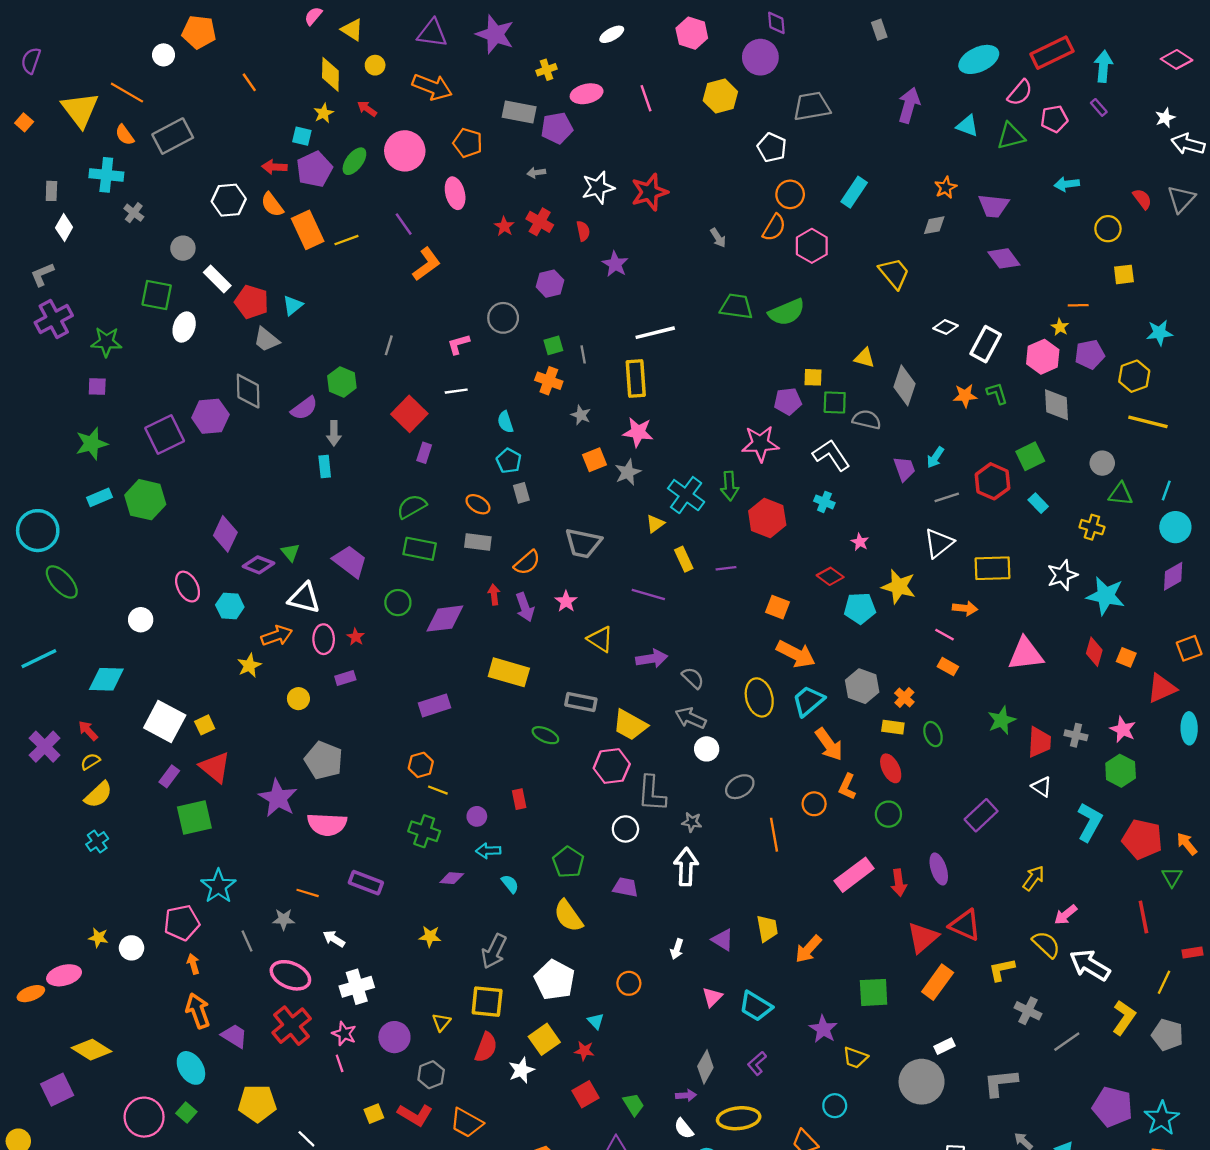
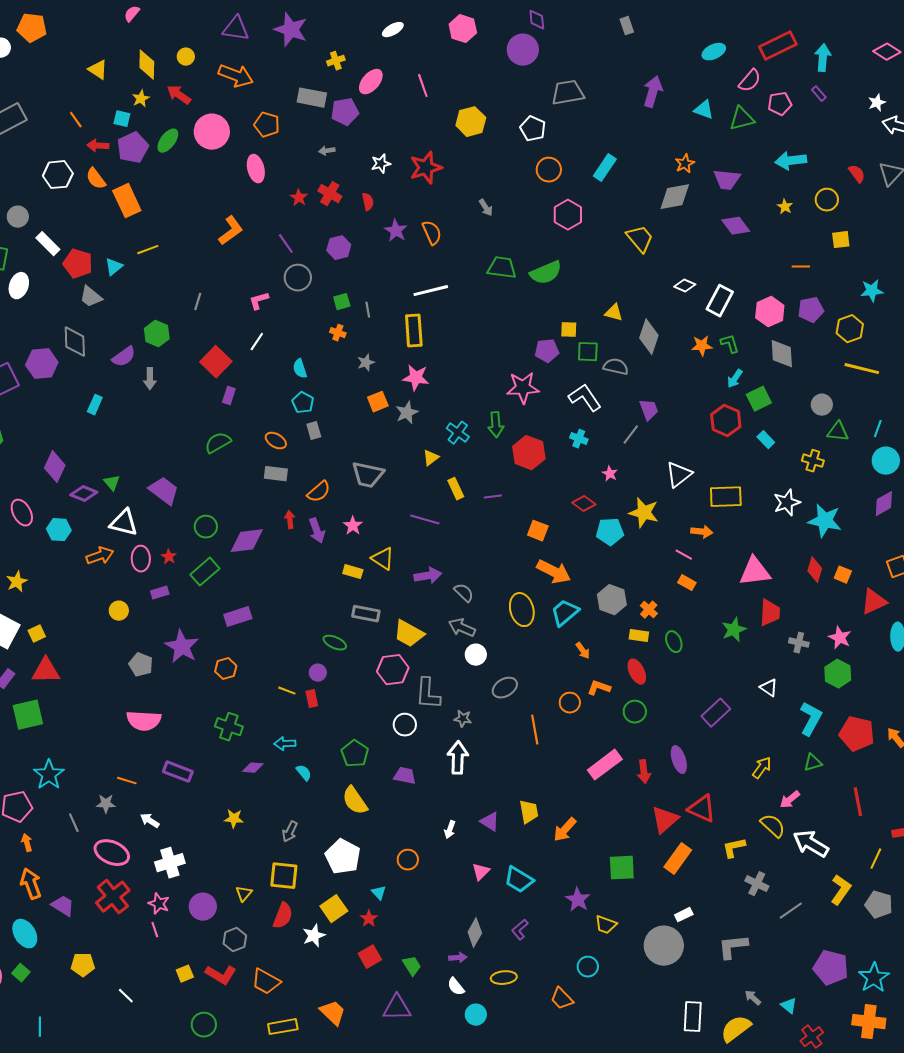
yellow triangle: (352, 30) -> (98, 70), moved
cyan ellipse: (979, 59) -> (714, 52), size x0.7
orange line: (249, 82) -> (76, 120), moved
pink ellipse: (587, 94) -> (371, 82), turned -36
yellow hexagon: (720, 96) -> (471, 122), moved
red arrow: (367, 109) -> (179, 95), size x1.4
cyan arrow: (1067, 184) -> (791, 161), size x1.4
white star: (598, 188) -> (381, 164), size x0.7
purple line: (404, 224) -> (286, 244), moved
gray diamond: (934, 225) -> (675, 197), size x1.6
orange semicircle: (774, 228) -> (432, 233), moved, turned -55
yellow line: (346, 240) -> (148, 250), moved
yellow star: (1060, 327) -> (785, 207), moved
orange cross: (549, 381) -> (338, 333), size x0.7
white line: (456, 391) -> (257, 342), turned -48
gray star: (581, 415) -> (366, 363), turned 30
cyan arrow: (935, 457) -> (735, 379), moved
cyan rectangle: (325, 467) -> (95, 405), moved, turned 30
cyan cross: (686, 495) -> (458, 433), size x0.7
gray line: (947, 497) -> (631, 435), moved, turned -35
green rectangle: (420, 549) -> (205, 572), moved, turned -52
yellow star: (249, 665) -> (17, 582), moved
yellow rectangle: (509, 672) -> (353, 572), moved, size x0.6
red trapezoid: (1039, 742) -> (770, 613), moved
orange arrow: (829, 744) -> (583, 651), size x0.6
gray pentagon: (324, 760) -> (141, 665), size x0.7
red triangle: (215, 767) -> (46, 671), turned -40
orange L-shape: (847, 787) -> (599, 688), turned 85
yellow line: (438, 790) -> (287, 691), moved
purple star: (278, 798) -> (182, 647), moved
purple circle: (477, 816) -> (318, 673), moved
green triangle: (1172, 877) -> (813, 763), moved, turned 42
gray arrow: (494, 951) -> (290, 832), size x0.7
red star: (584, 1051) -> (369, 919), turned 30
yellow pentagon: (257, 1103) -> (83, 965), size x0.7
yellow ellipse: (739, 1118) -> (504, 978), size x0.7

